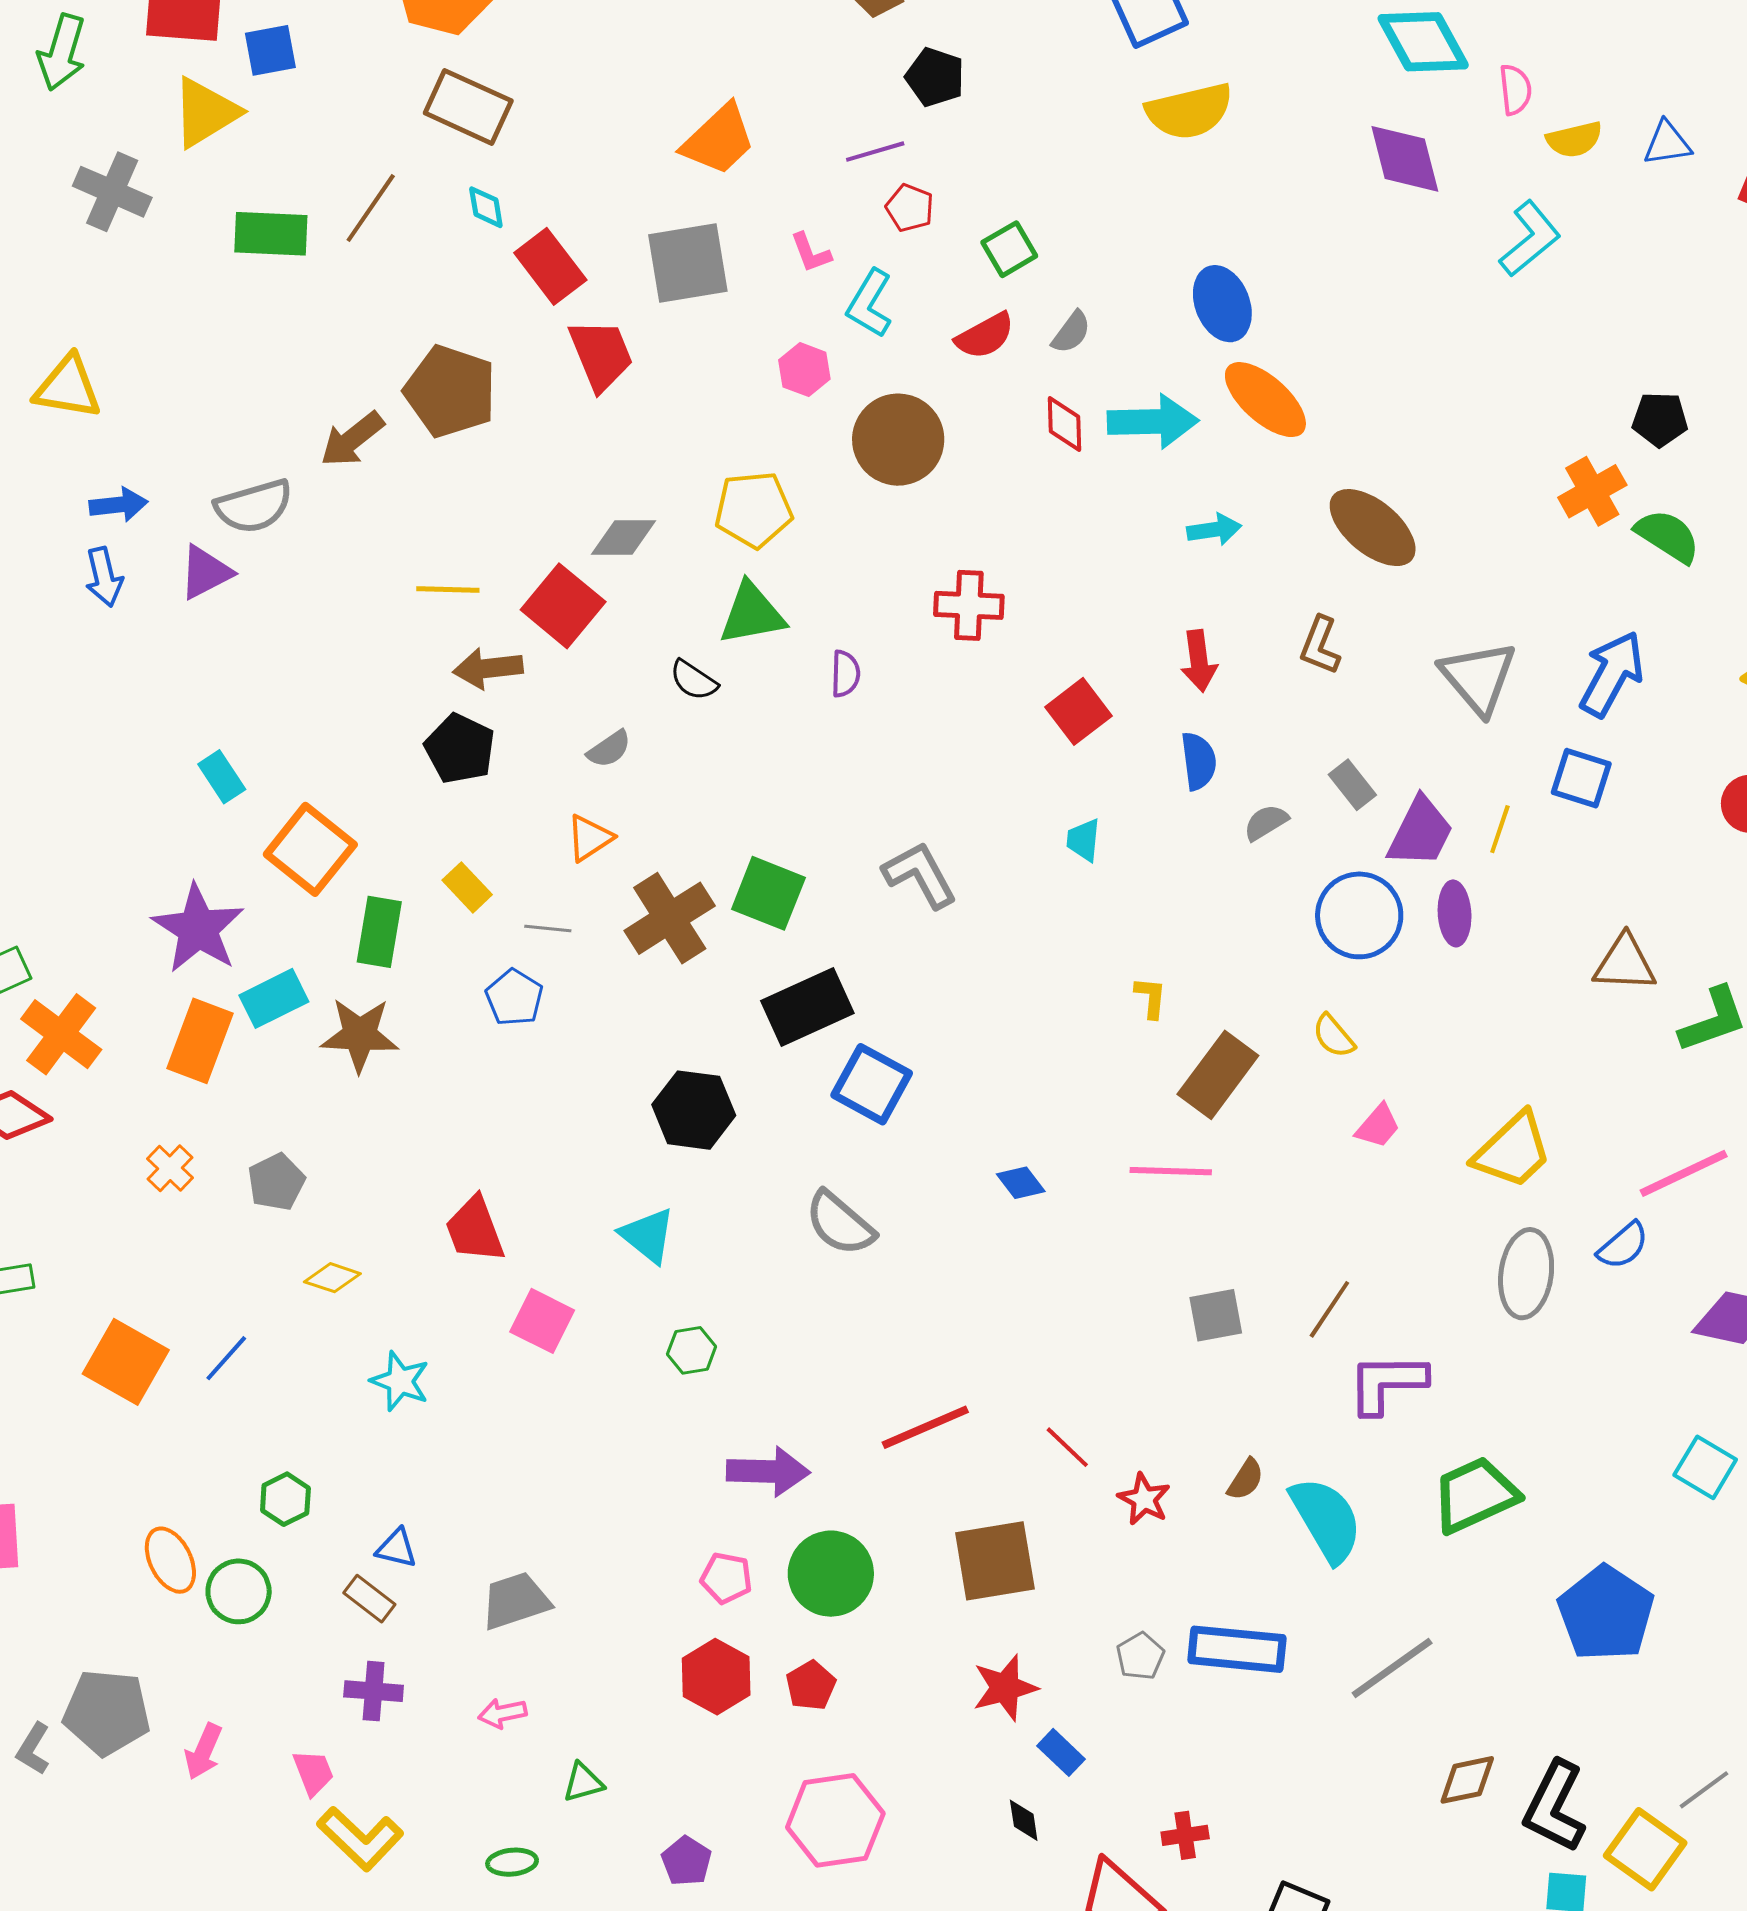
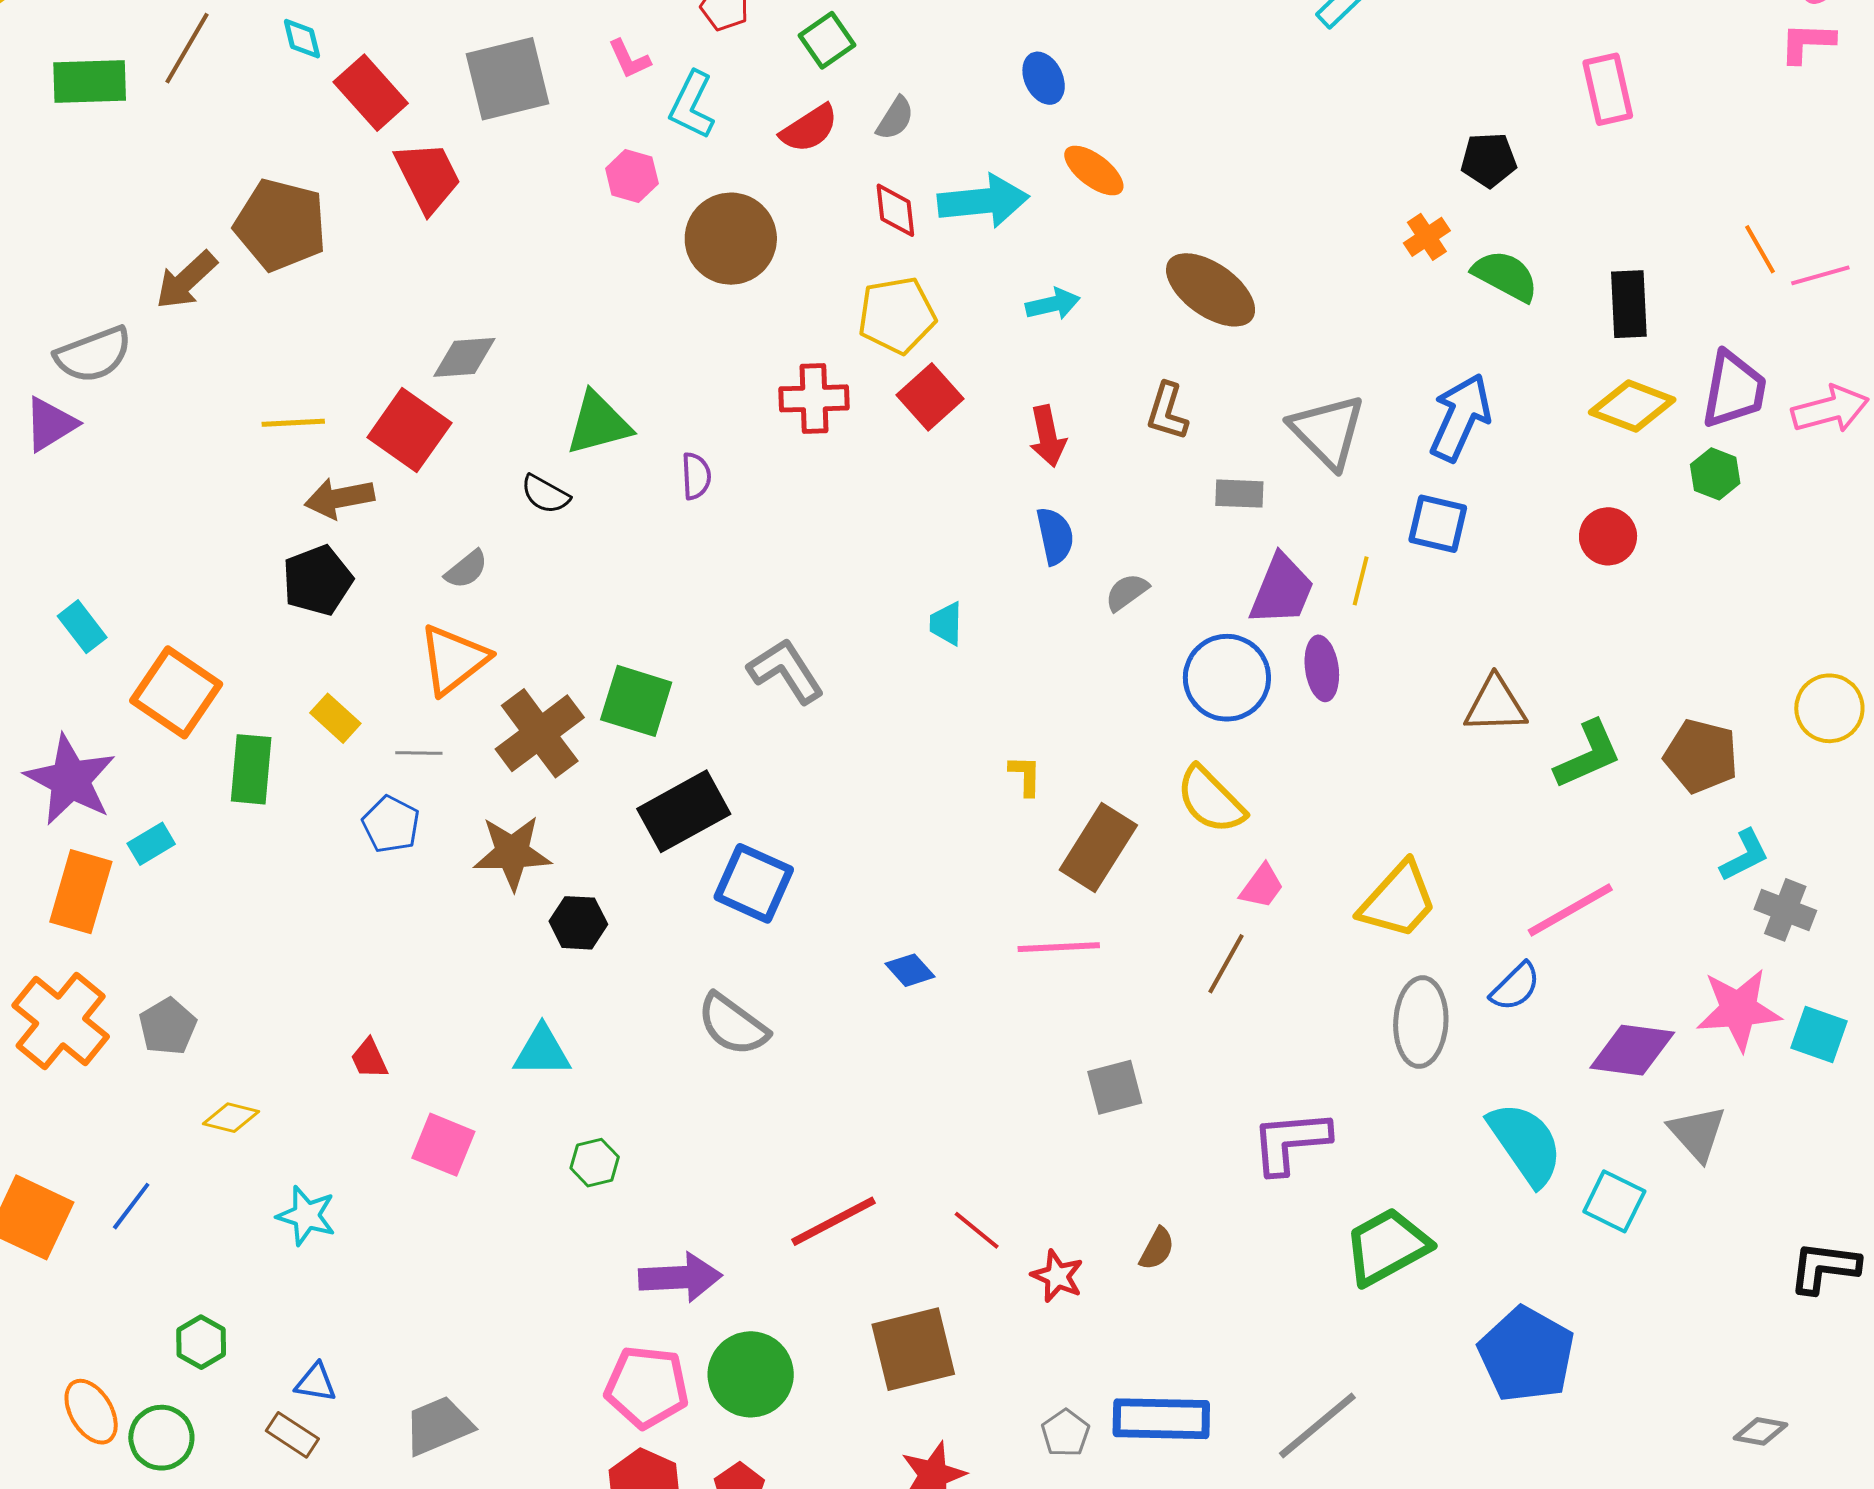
blue ellipse: (1222, 304) -> (1044, 78), size x0.7
orange ellipse: (1265, 400) -> (1094, 171), size x0.7
orange cross: (1592, 491) -> (1427, 237), size x0.7
yellow pentagon: (753, 510) -> (897, 315), moved
red square: (1078, 711) -> (930, 397), moved
black pentagon: (460, 749) -> (318, 580), turned 30
gray rectangle: (1352, 785) -> (1239, 494), moved, turned -45
orange triangle: (590, 838) -> (454, 660), size x1.5
cyan rectangle: (274, 998) -> (151, 844), size x0.7
brown star: (360, 1035) -> (512, 853), moved
yellow semicircle: (1334, 1036) -> (1211, 800), size x1.6
black hexagon: (694, 1110) -> (578, 923), size x0.7
orange cross: (170, 1168) -> (61, 1021), size x2.0
red trapezoid: (475, 1230) -> (369, 1059), size x0.6
cyan triangle: (648, 1235) -> (542, 1051), turned -34
brown line: (1329, 1309) -> (1226, 964), moved
cyan semicircle: (1326, 1520) -> (1525, 1144), moved
pink pentagon: (726, 1578) -> (647, 1387), size x1.6

